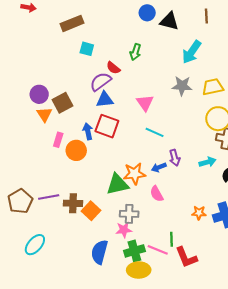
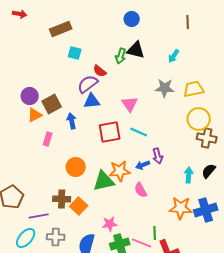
black triangle: (169, 21) -> (136, 50), moved
cyan arrow: (192, 52) -> (174, 56), size x0.6
orange triangle: (44, 114) -> (35, 115), turned 35
red square: (107, 126) -> (110, 132), moved, turned -30
blue arrow: (88, 131) -> (72, 121), moved
orange circle: (76, 150) -> (76, 167), moved
cyan arrow: (207, 162) -> (189, 175), moved, turned -70
purple line: (49, 197) -> (39, 216), moved
orange star: (199, 213) -> (181, 208), size x1.6
gray cross: (129, 214) -> (56, 237), moved

